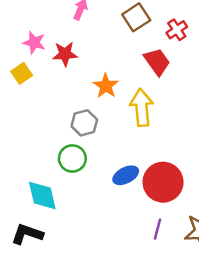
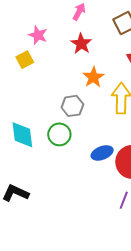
red star: (65, 54) -> (81, 44), moved, turned 30
cyan diamond: (42, 195) -> (22, 135), moved

